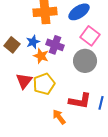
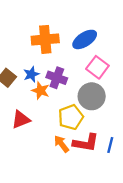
red triangle: (24, 81) -> (21, 120), turned 30
yellow pentagon: (44, 84) -> (71, 117), moved
orange arrow: (59, 117) -> (61, 144), moved

